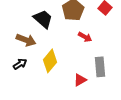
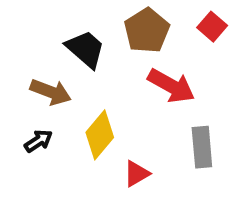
red arrow: (85, 37) -> (171, 86), size x1.6
red triangle: (80, 80) -> (137, 174), moved

